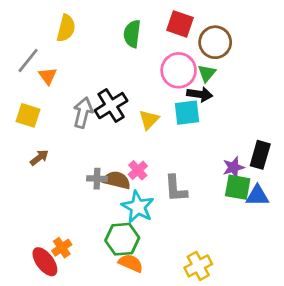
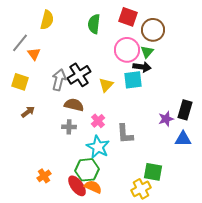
brown semicircle: (117, 180) -> (74, 105), moved
green square: (238, 187) -> (153, 172), moved
red ellipse: (45, 262) -> (77, 186), moved

